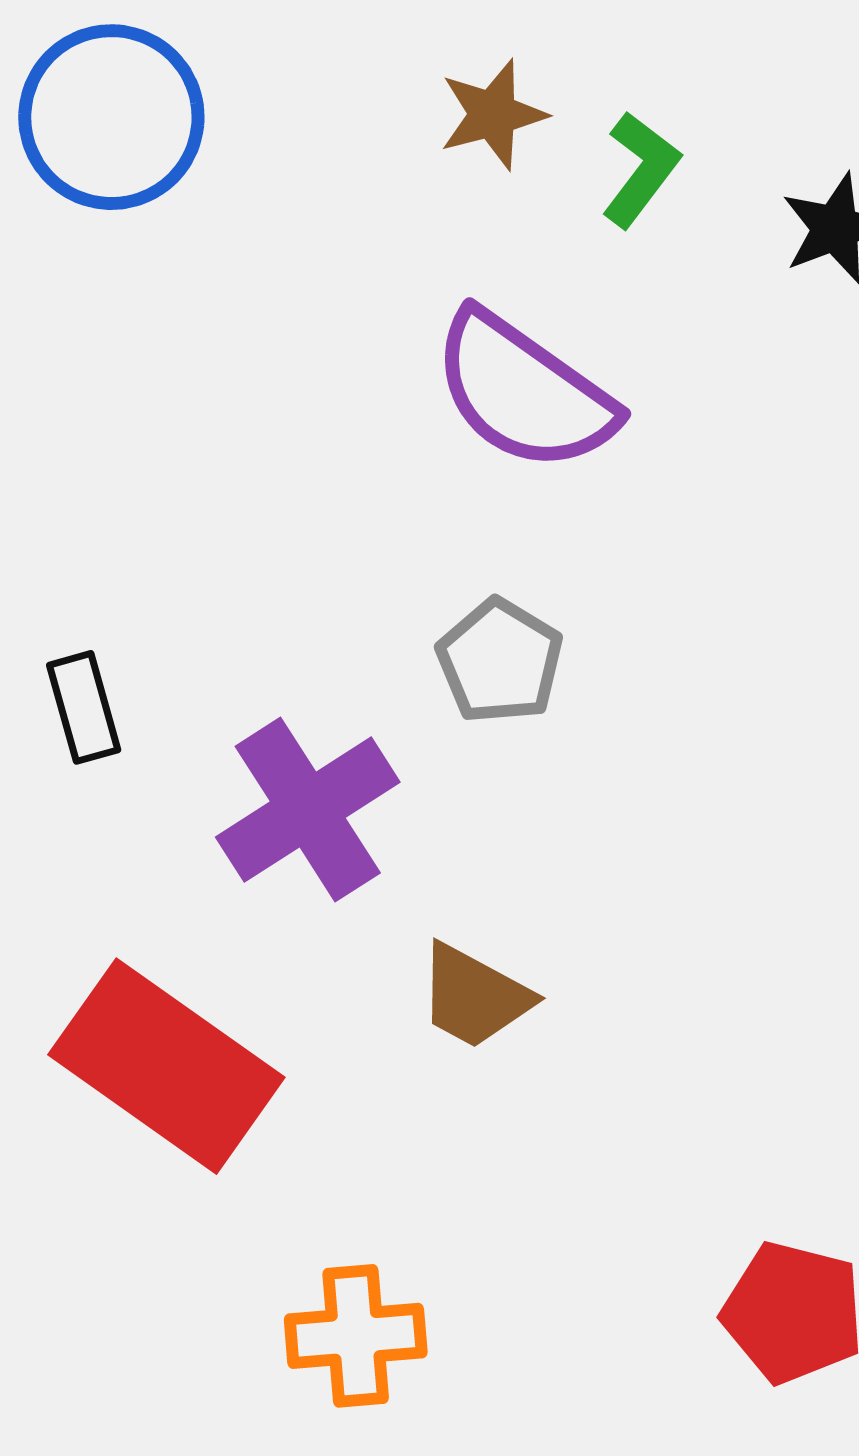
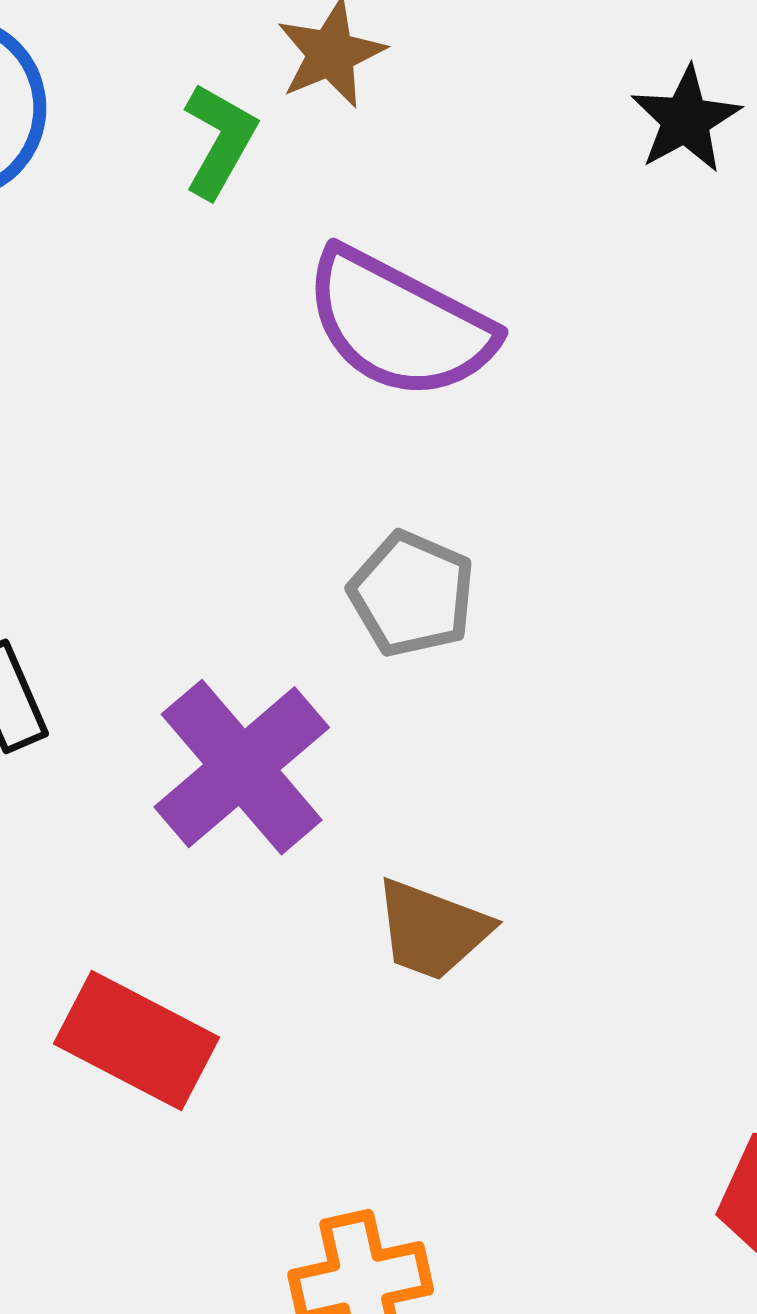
green L-shape: (641, 169) -> (220, 140), moved
red rectangle: (166, 1066) -> (136, 1041), size x0.7

